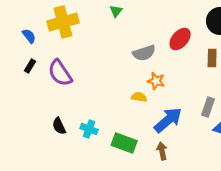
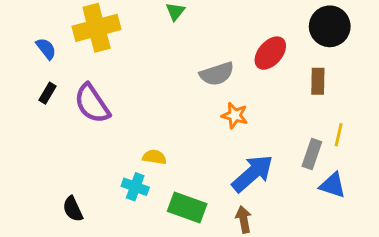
yellow semicircle: (139, 97) -> (154, 157), moved
black semicircle: (59, 126) -> (73, 209), moved

